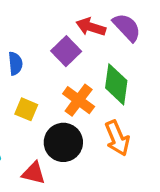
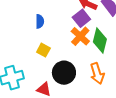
purple square: (66, 51) -> (81, 18), moved
orange cross: (79, 100) -> (80, 36), moved

